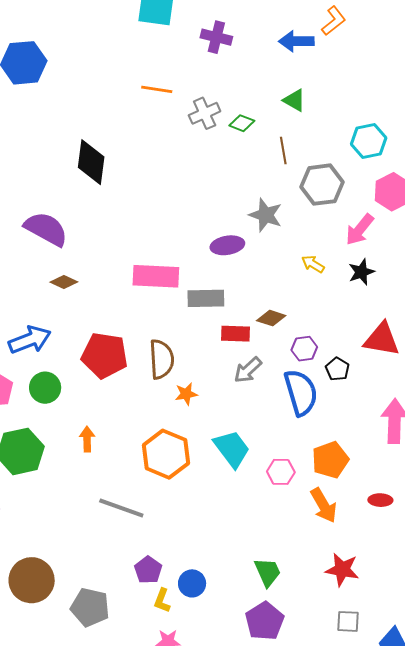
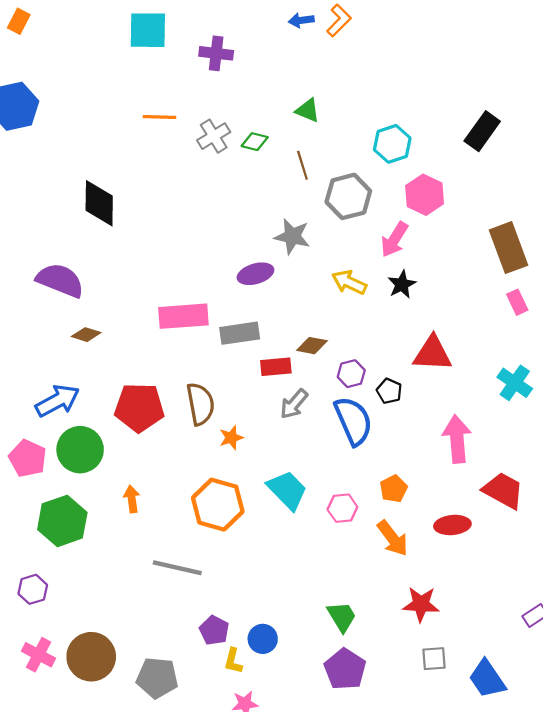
blue arrow: (296, 41) -> (301, 20), moved, size x0.7
yellow arrow: (313, 264) -> (349, 282), size x1.4
green circle: (45, 388) -> (80, 450), size x1.4
orange pentagon: (330, 460) -> (394, 489), size x0.7
red ellipse: (380, 500) -> (452, 525), size x1.4

